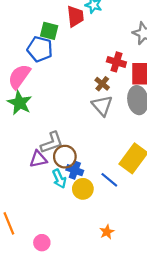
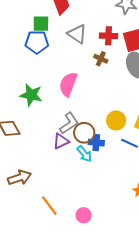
pink semicircle: (19, 77) -> (68, 84), moved
gray triangle: (102, 106) -> (77, 34), moved
yellow circle: (83, 189) -> (116, 120), moved

